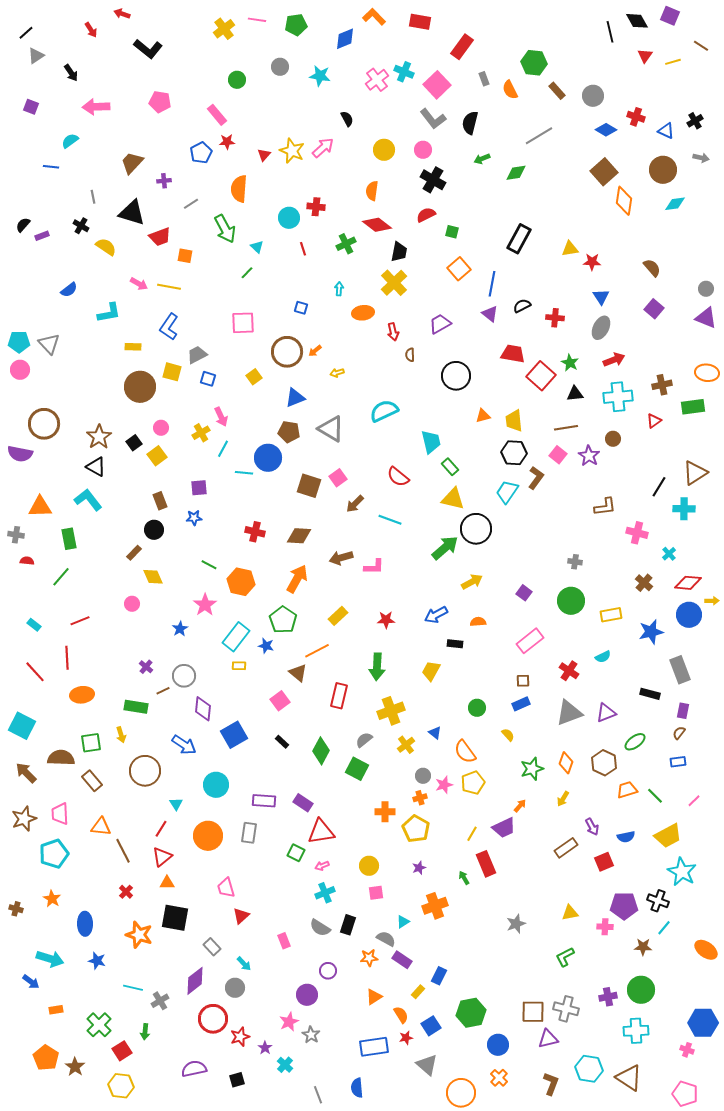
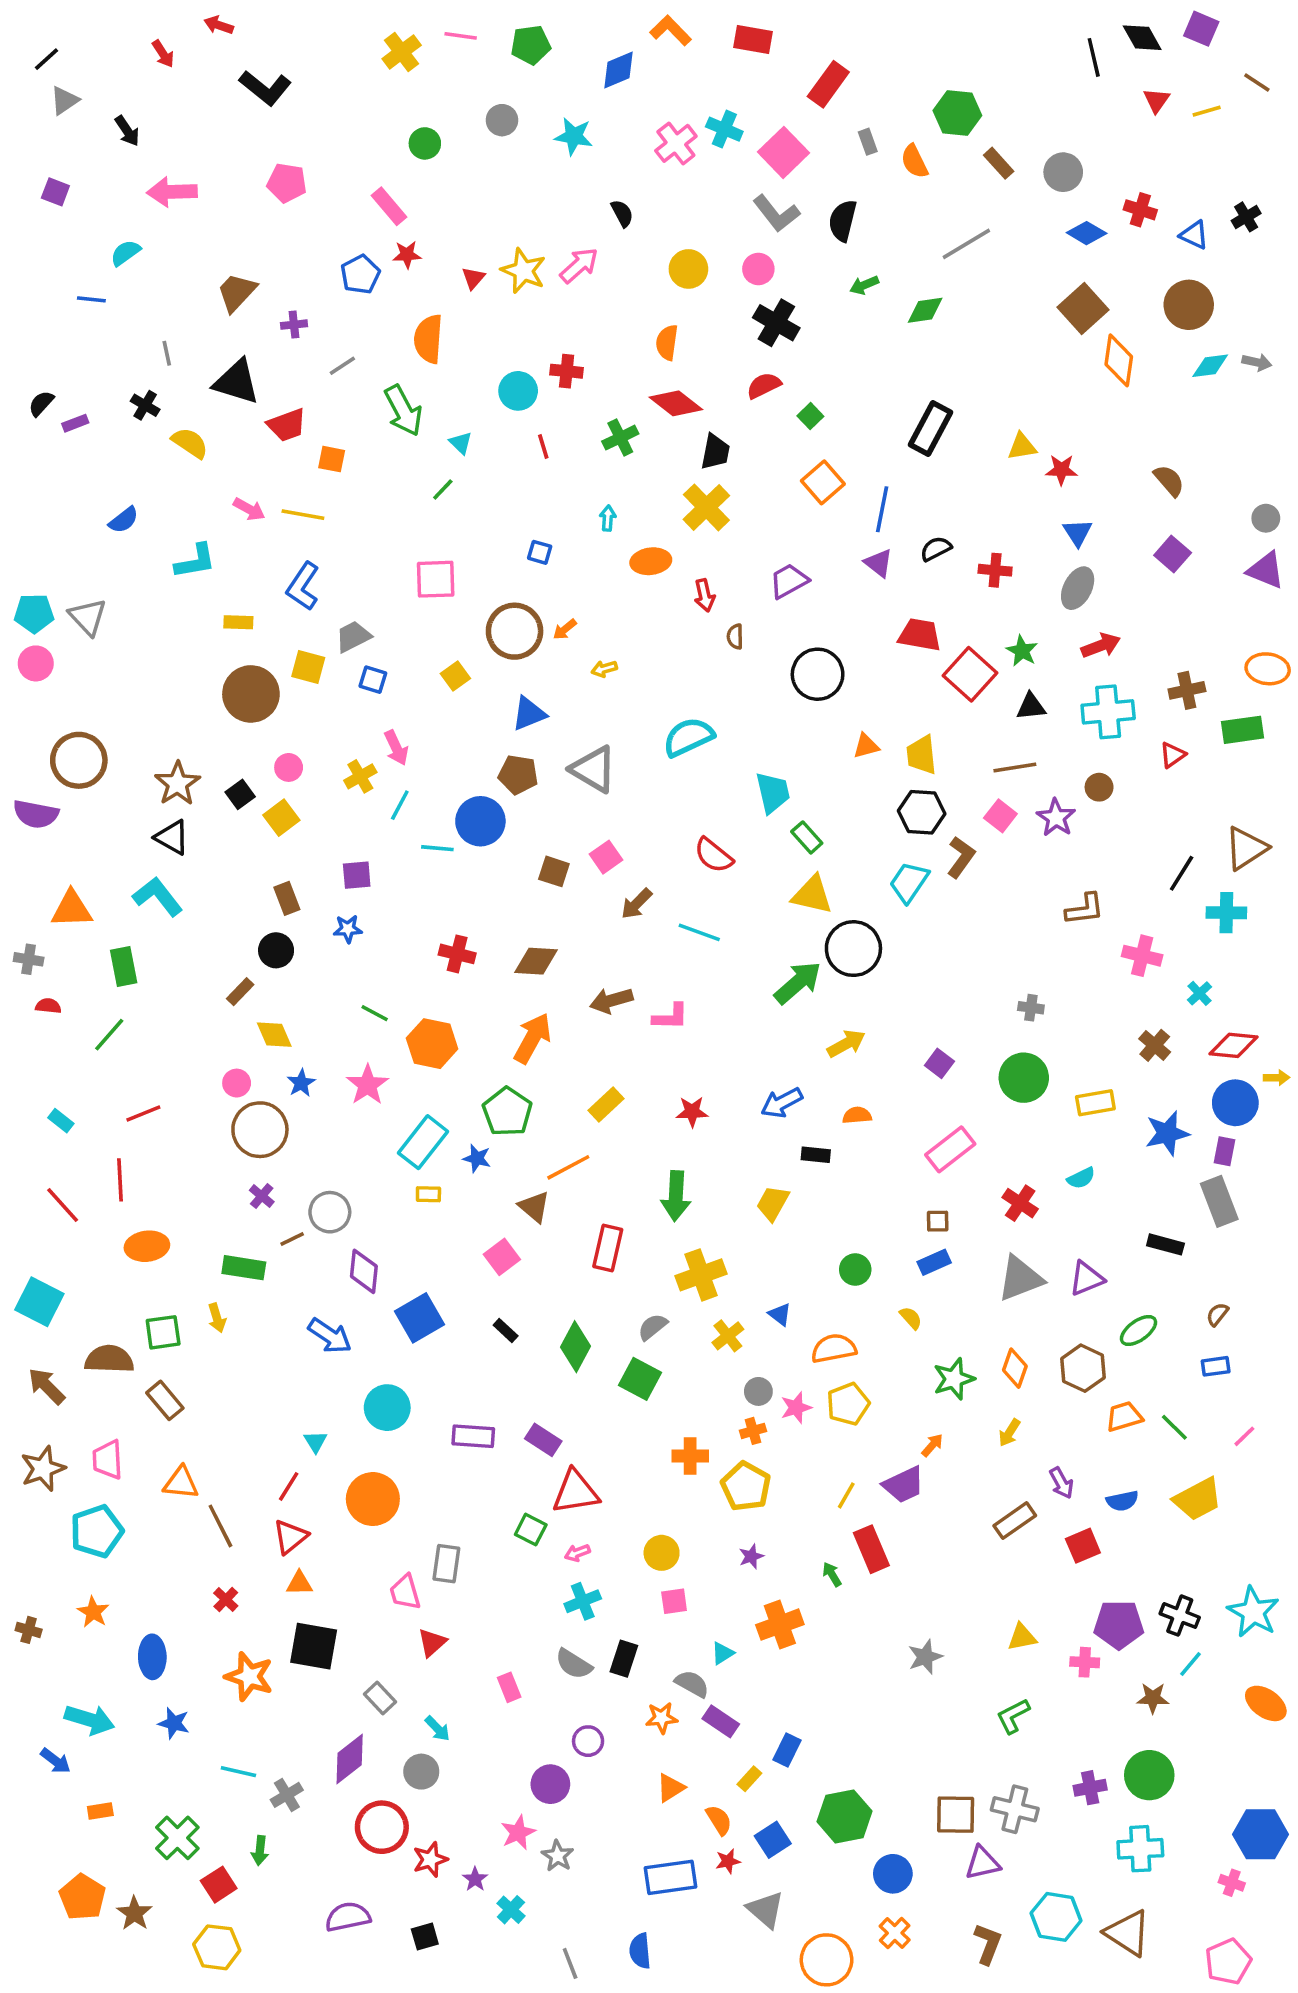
gray arrow: (701, 158) -> (1257, 362), moved
green square: (452, 232) -> (810, 416), turned 32
brown square: (309, 486) -> (554, 871), size x0.7
blue star: (180, 629) -> (301, 1083), moved
purple rectangle: (683, 711) -> (1225, 1151), moved
orange semicircle: (465, 752) -> (834, 1348), turned 115
brown circle: (145, 771) -> (260, 1130), moved
gray rectangle: (249, 833) -> (446, 1564), moved
cyan star: (682, 872) -> (1253, 1612), moved
pink pentagon: (685, 1094) -> (1228, 1962), turned 30

